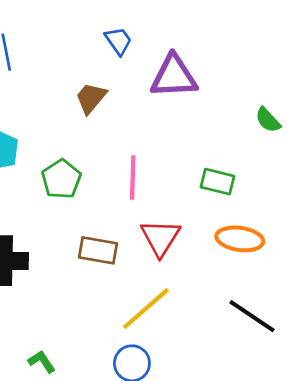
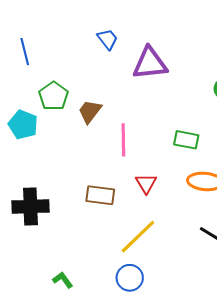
brown trapezoid: (91, 98) -> (90, 111), moved
green pentagon: (61, 179) -> (54, 96), moved
red triangle: (160, 238) -> (146, 183), size x0.7

